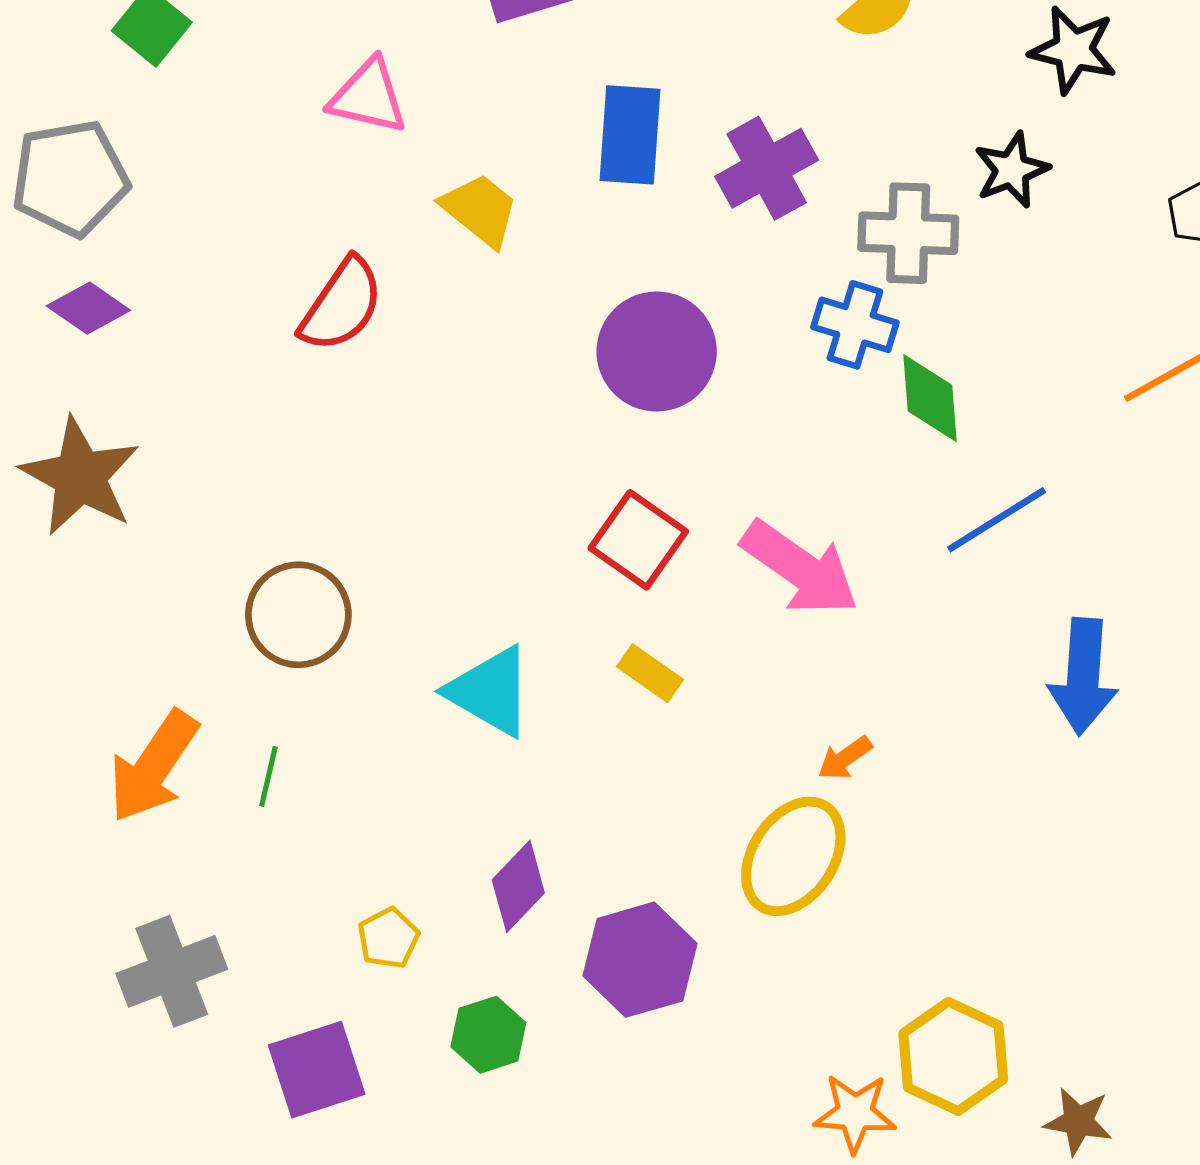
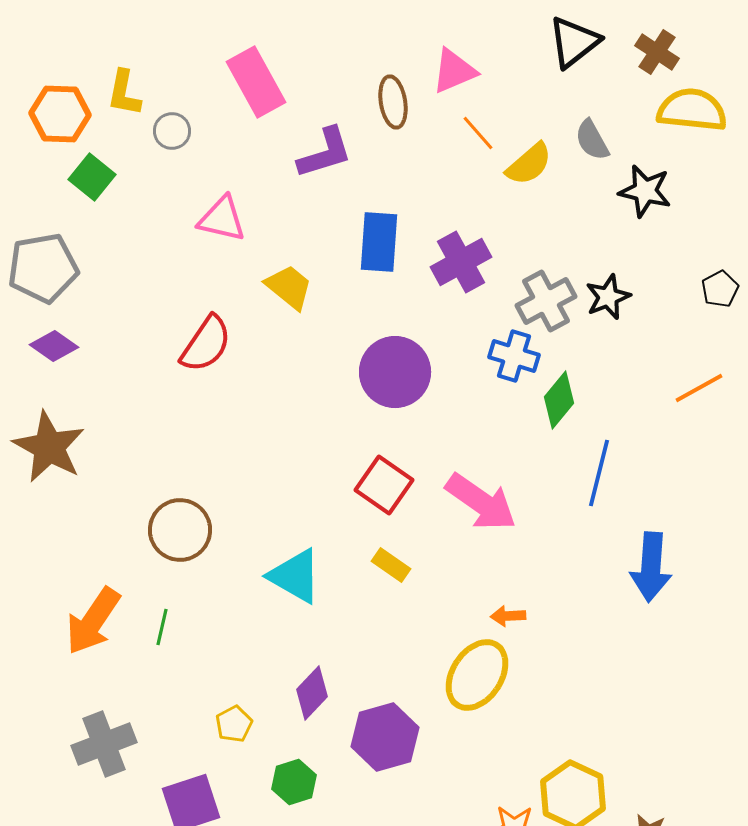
black star: (1012, 170) -> (608, 297), moved
gray cross: (908, 233) -> (546, 301), turned -30
green diamond: (930, 398) -> (559, 400), turned 44
blue line: (997, 520) -> (599, 473), turned -44
orange arrow: (845, 758) -> (508, 616), turned 32

